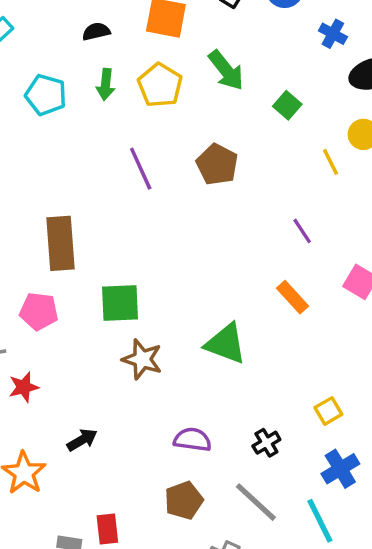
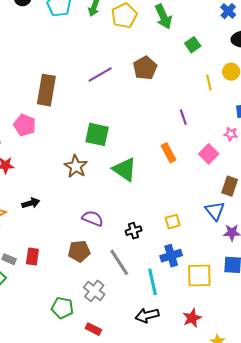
purple line: (141, 169) -> (100, 74), moved, turned 70
green square: (120, 303) -> (97, 134), moved

